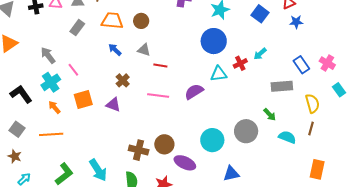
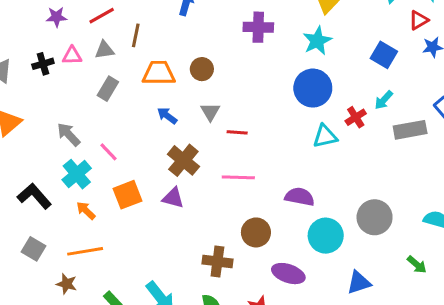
blue square: (260, 14) -> (384, 55), moved
gray triangle: (144, 50) -> (210, 112), turned 48
brown cross: (123, 80) -> (183, 160), size x1.5
gray rectangle: (282, 86) -> (410, 130), moved
purple semicircle: (194, 92) -> (300, 197), moved, turned 48
green arrow: (270, 115) -> (417, 265), moved
brown circle: (164, 144) -> (256, 232), moved
brown star: (15, 156) -> (67, 284), moved

